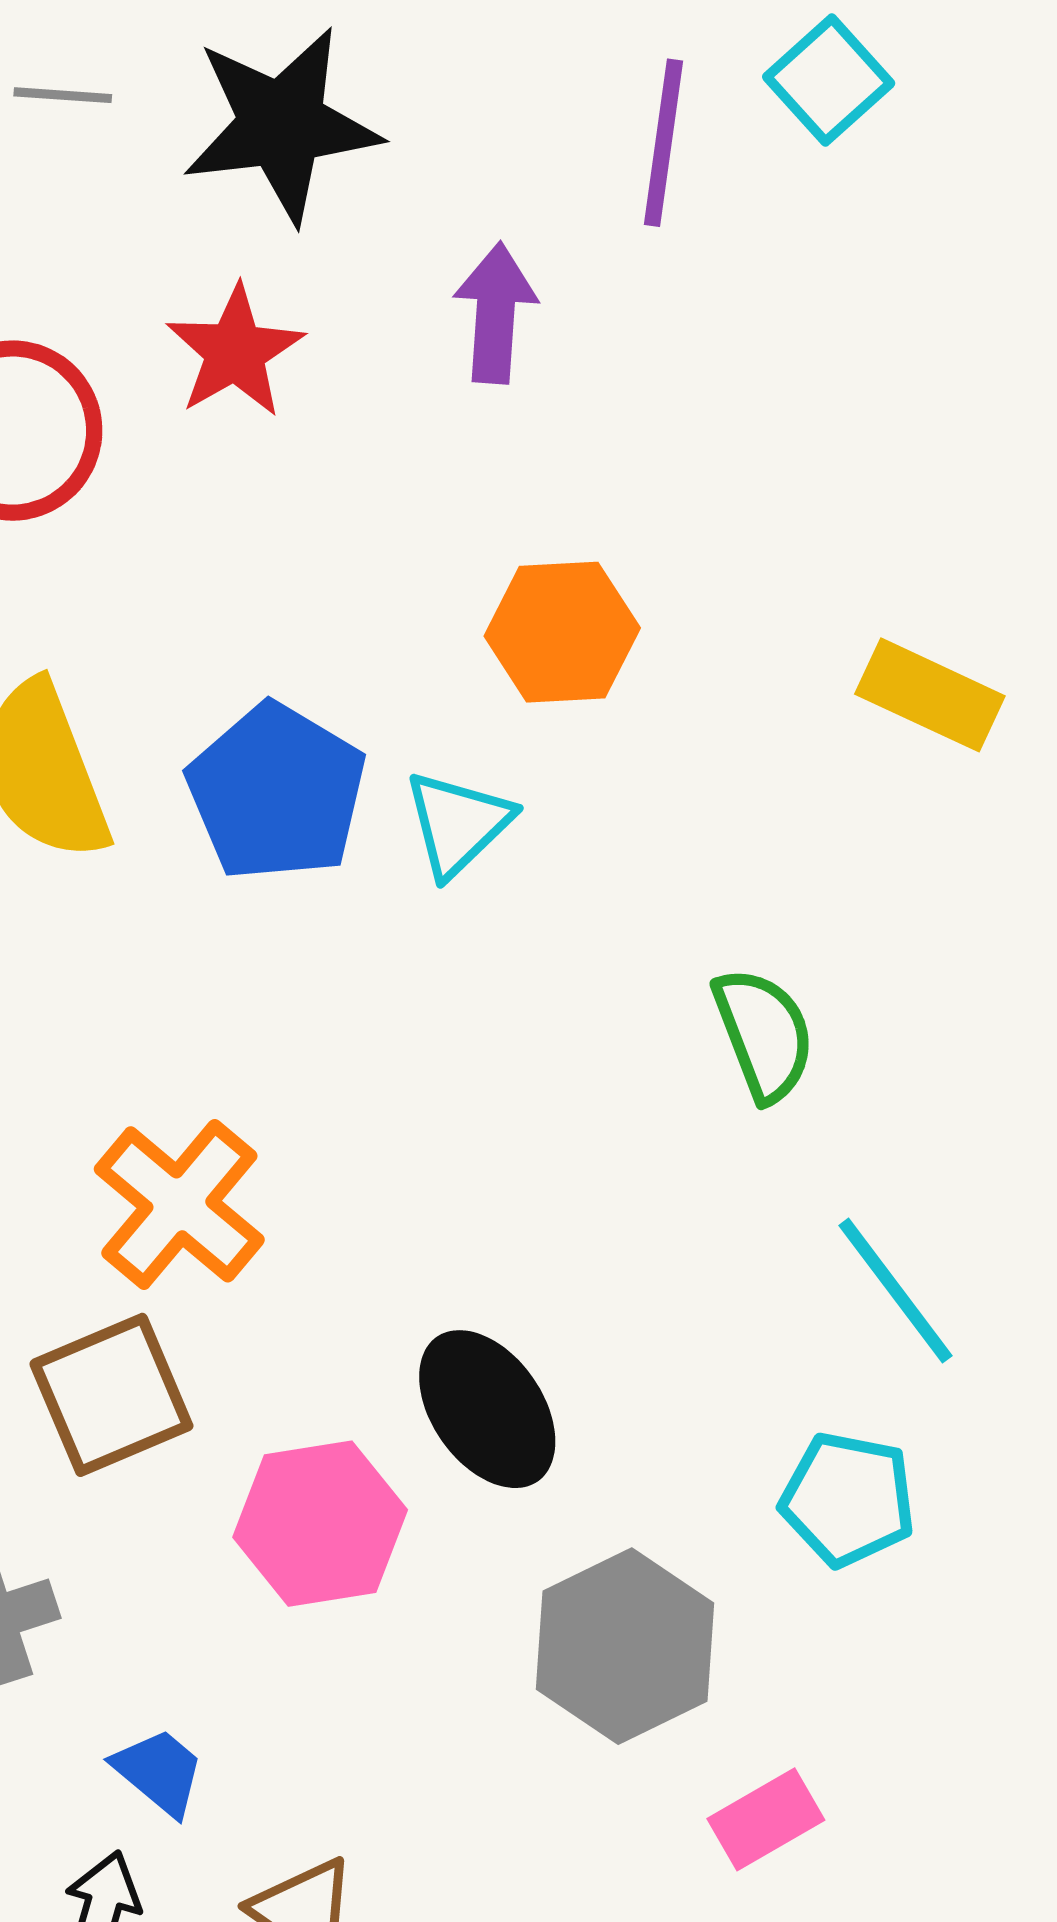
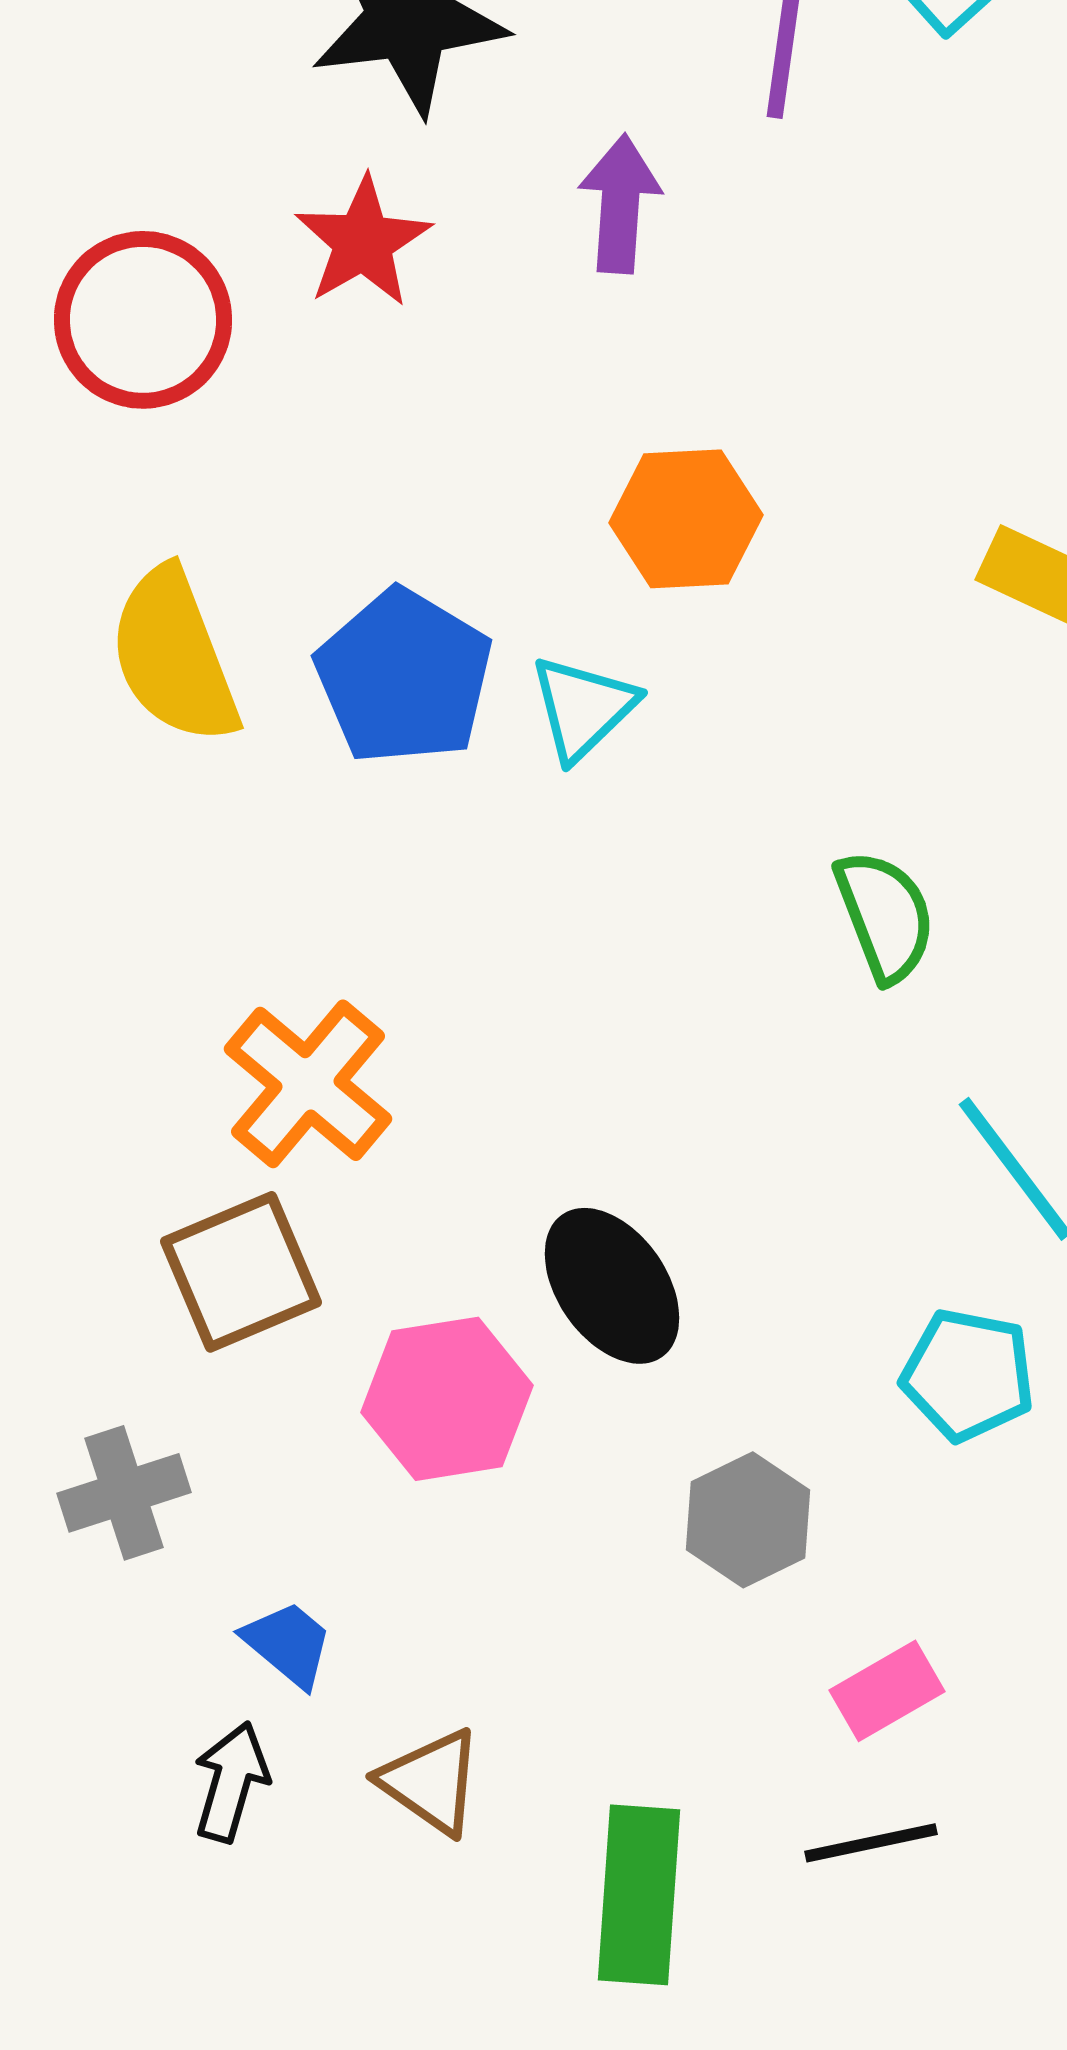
gray hexagon: (625, 1646) -> (748, 1520), size x0.7

